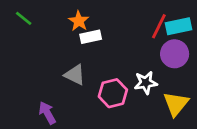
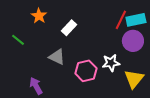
green line: (24, 18) -> (18, 40), moved
orange star: (79, 21) -> (39, 16), moved
white rectangle: (91, 37) -> (69, 28), turned -35

